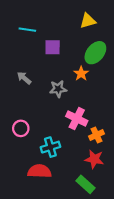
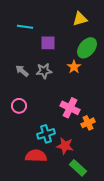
gray star: (58, 89) -> (44, 71), moved
pink circle: (21, 128) -> (19, 106), moved
red star: (94, 159) -> (65, 146), moved

